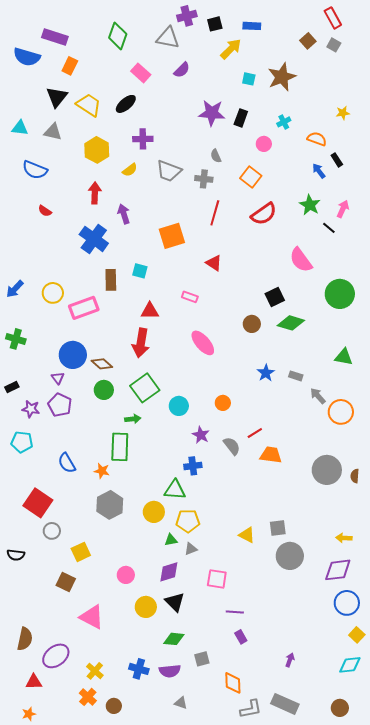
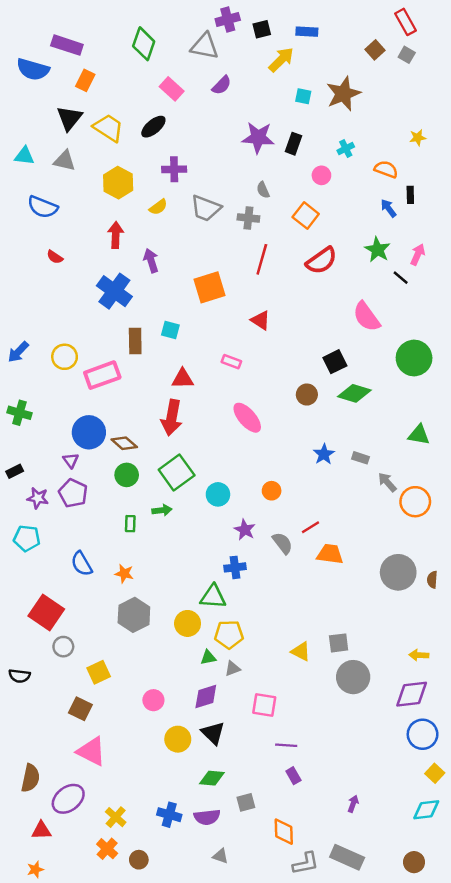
black rectangle: (337, 160) -> (410, 195), turned 32
green rectangle: (120, 447) -> (130, 524), moved, size x0.5
pink triangle: (92, 617) -> (91, 751), moved

